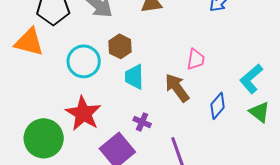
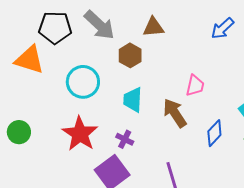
brown hexagon: (120, 46) -> (130, 55), moved
purple cross: (142, 122) -> (125, 139), moved
green circle: (44, 138) -> (19, 132), moved, size x0.6

